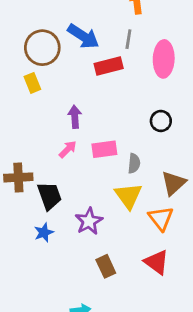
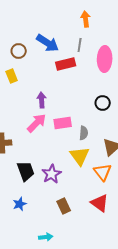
brown circle: (42, 48) -> (19, 51), size x0.6
pink arrow: (68, 149) -> (37, 123), size x1.5
black trapezoid: (49, 196) -> (26, 171), moved
blue star: (44, 232) -> (20, 204), moved

